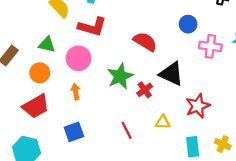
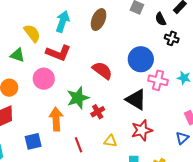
blue circle: (188, 24) -> (141, 59), size x1.6
green triangle: (47, 45) -> (17, 55), moved
black triangle: (171, 74) -> (136, 100), moved
orange arrow: (76, 92) -> (56, 119), moved, size x1.6

